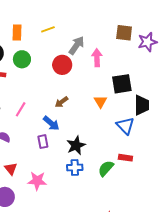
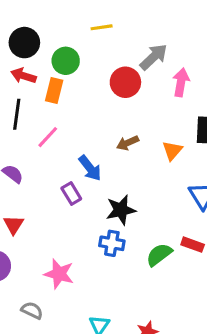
yellow line: (48, 29) -> (102, 27), moved
orange rectangle: (17, 32) -> (54, 91), moved
brown arrow: (61, 102) -> (128, 143), moved
purple rectangle: (43, 142) -> (71, 193), turned -32
pink star: (37, 181) -> (59, 274), moved

